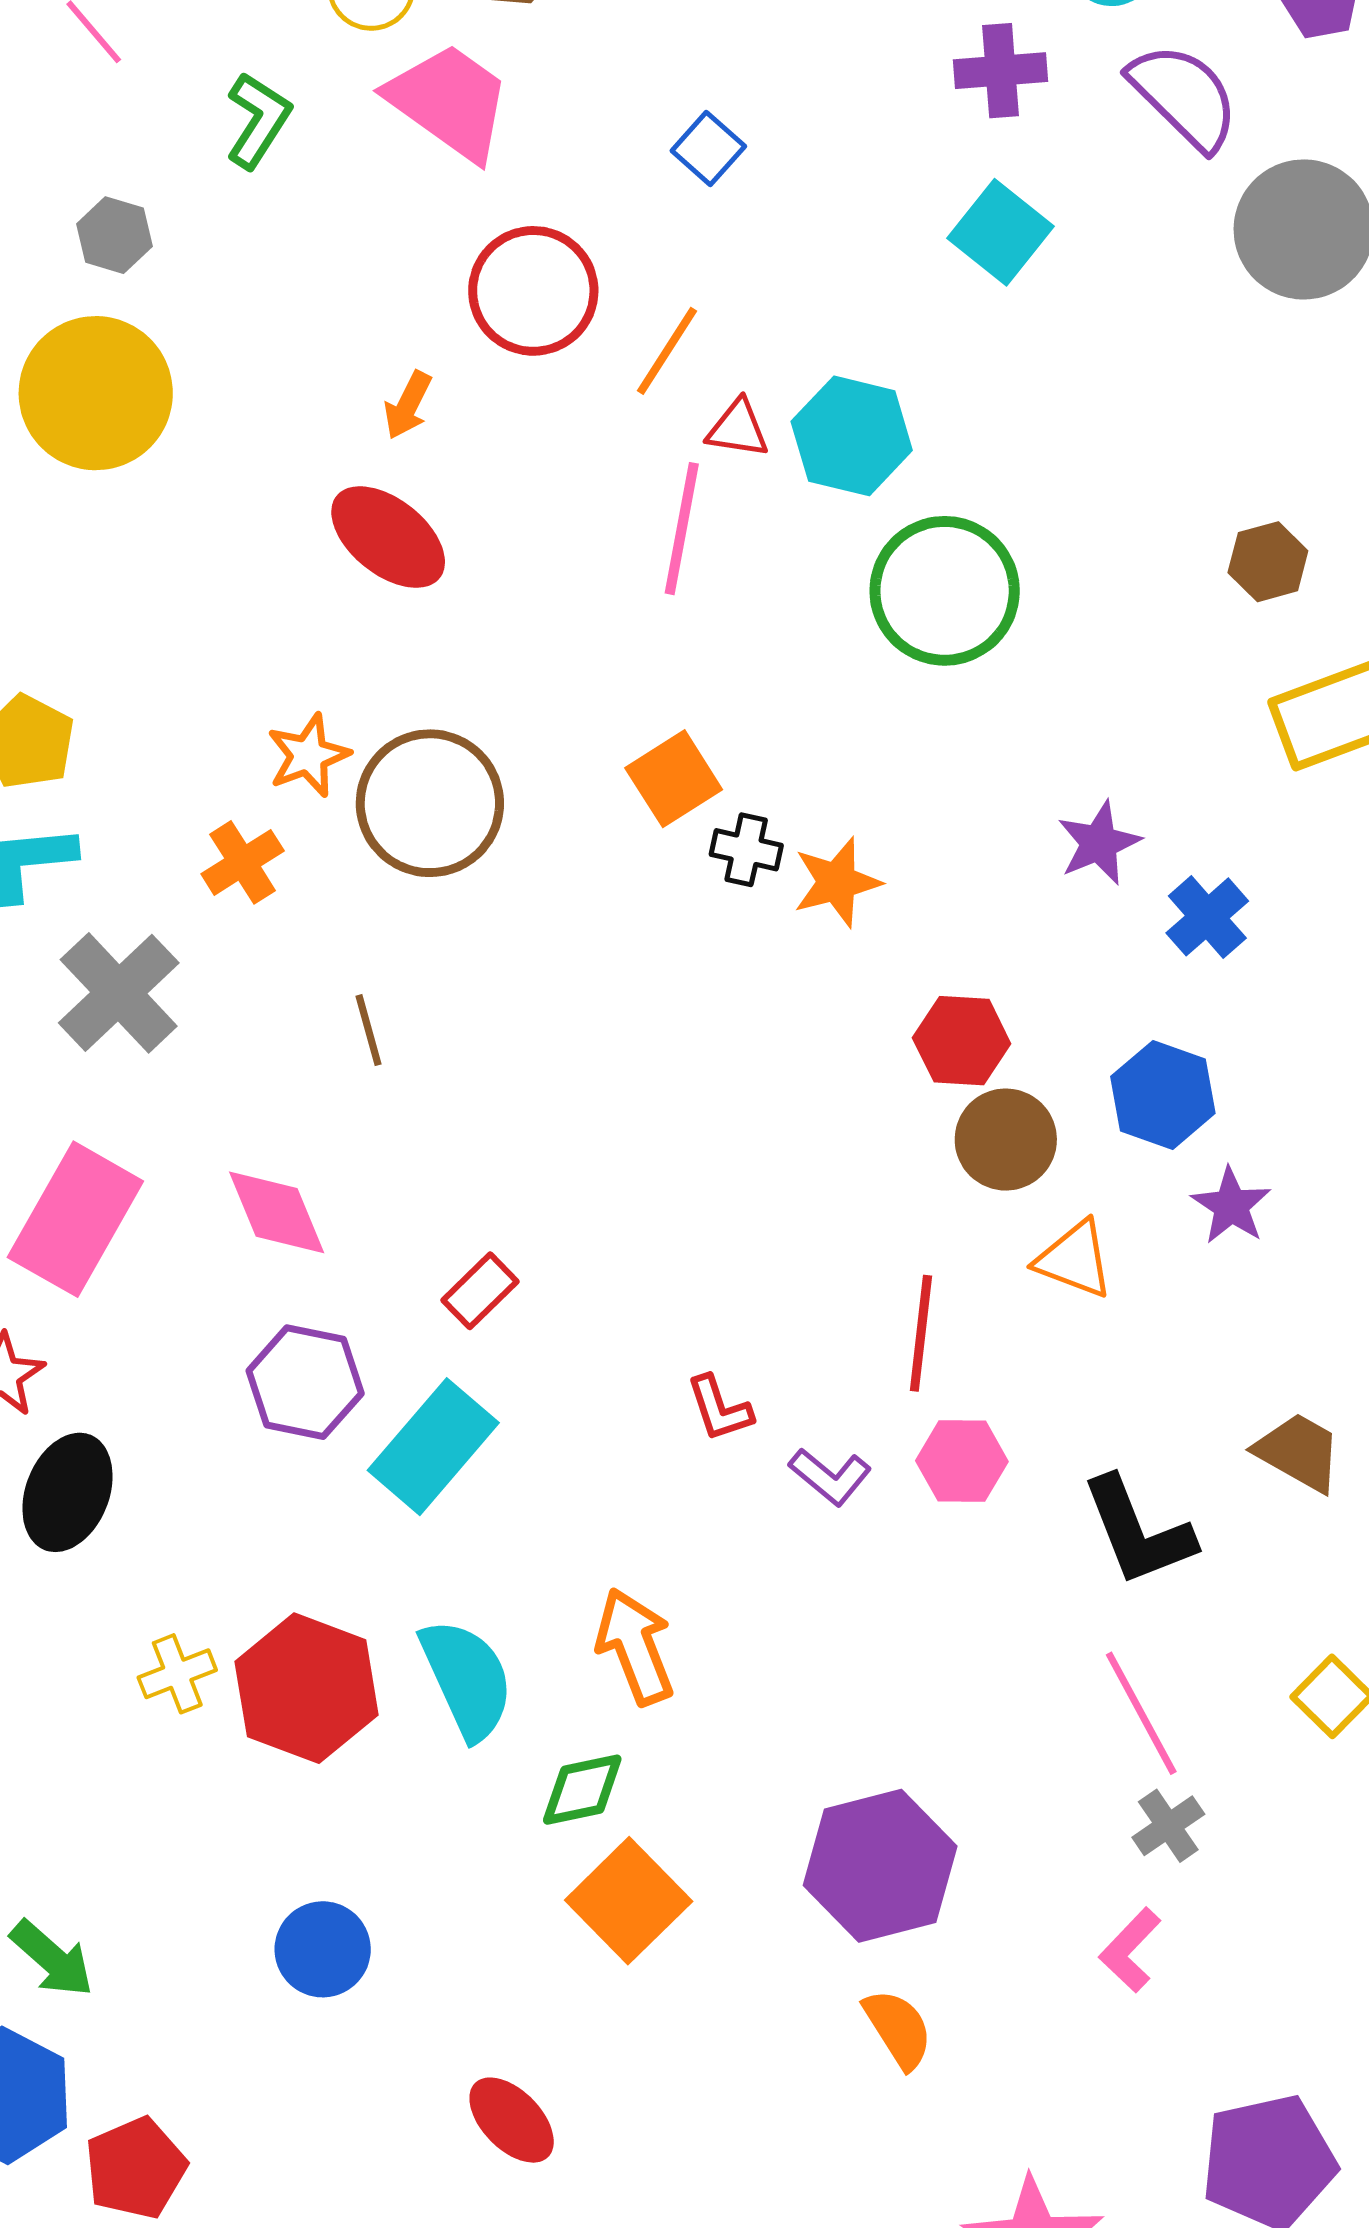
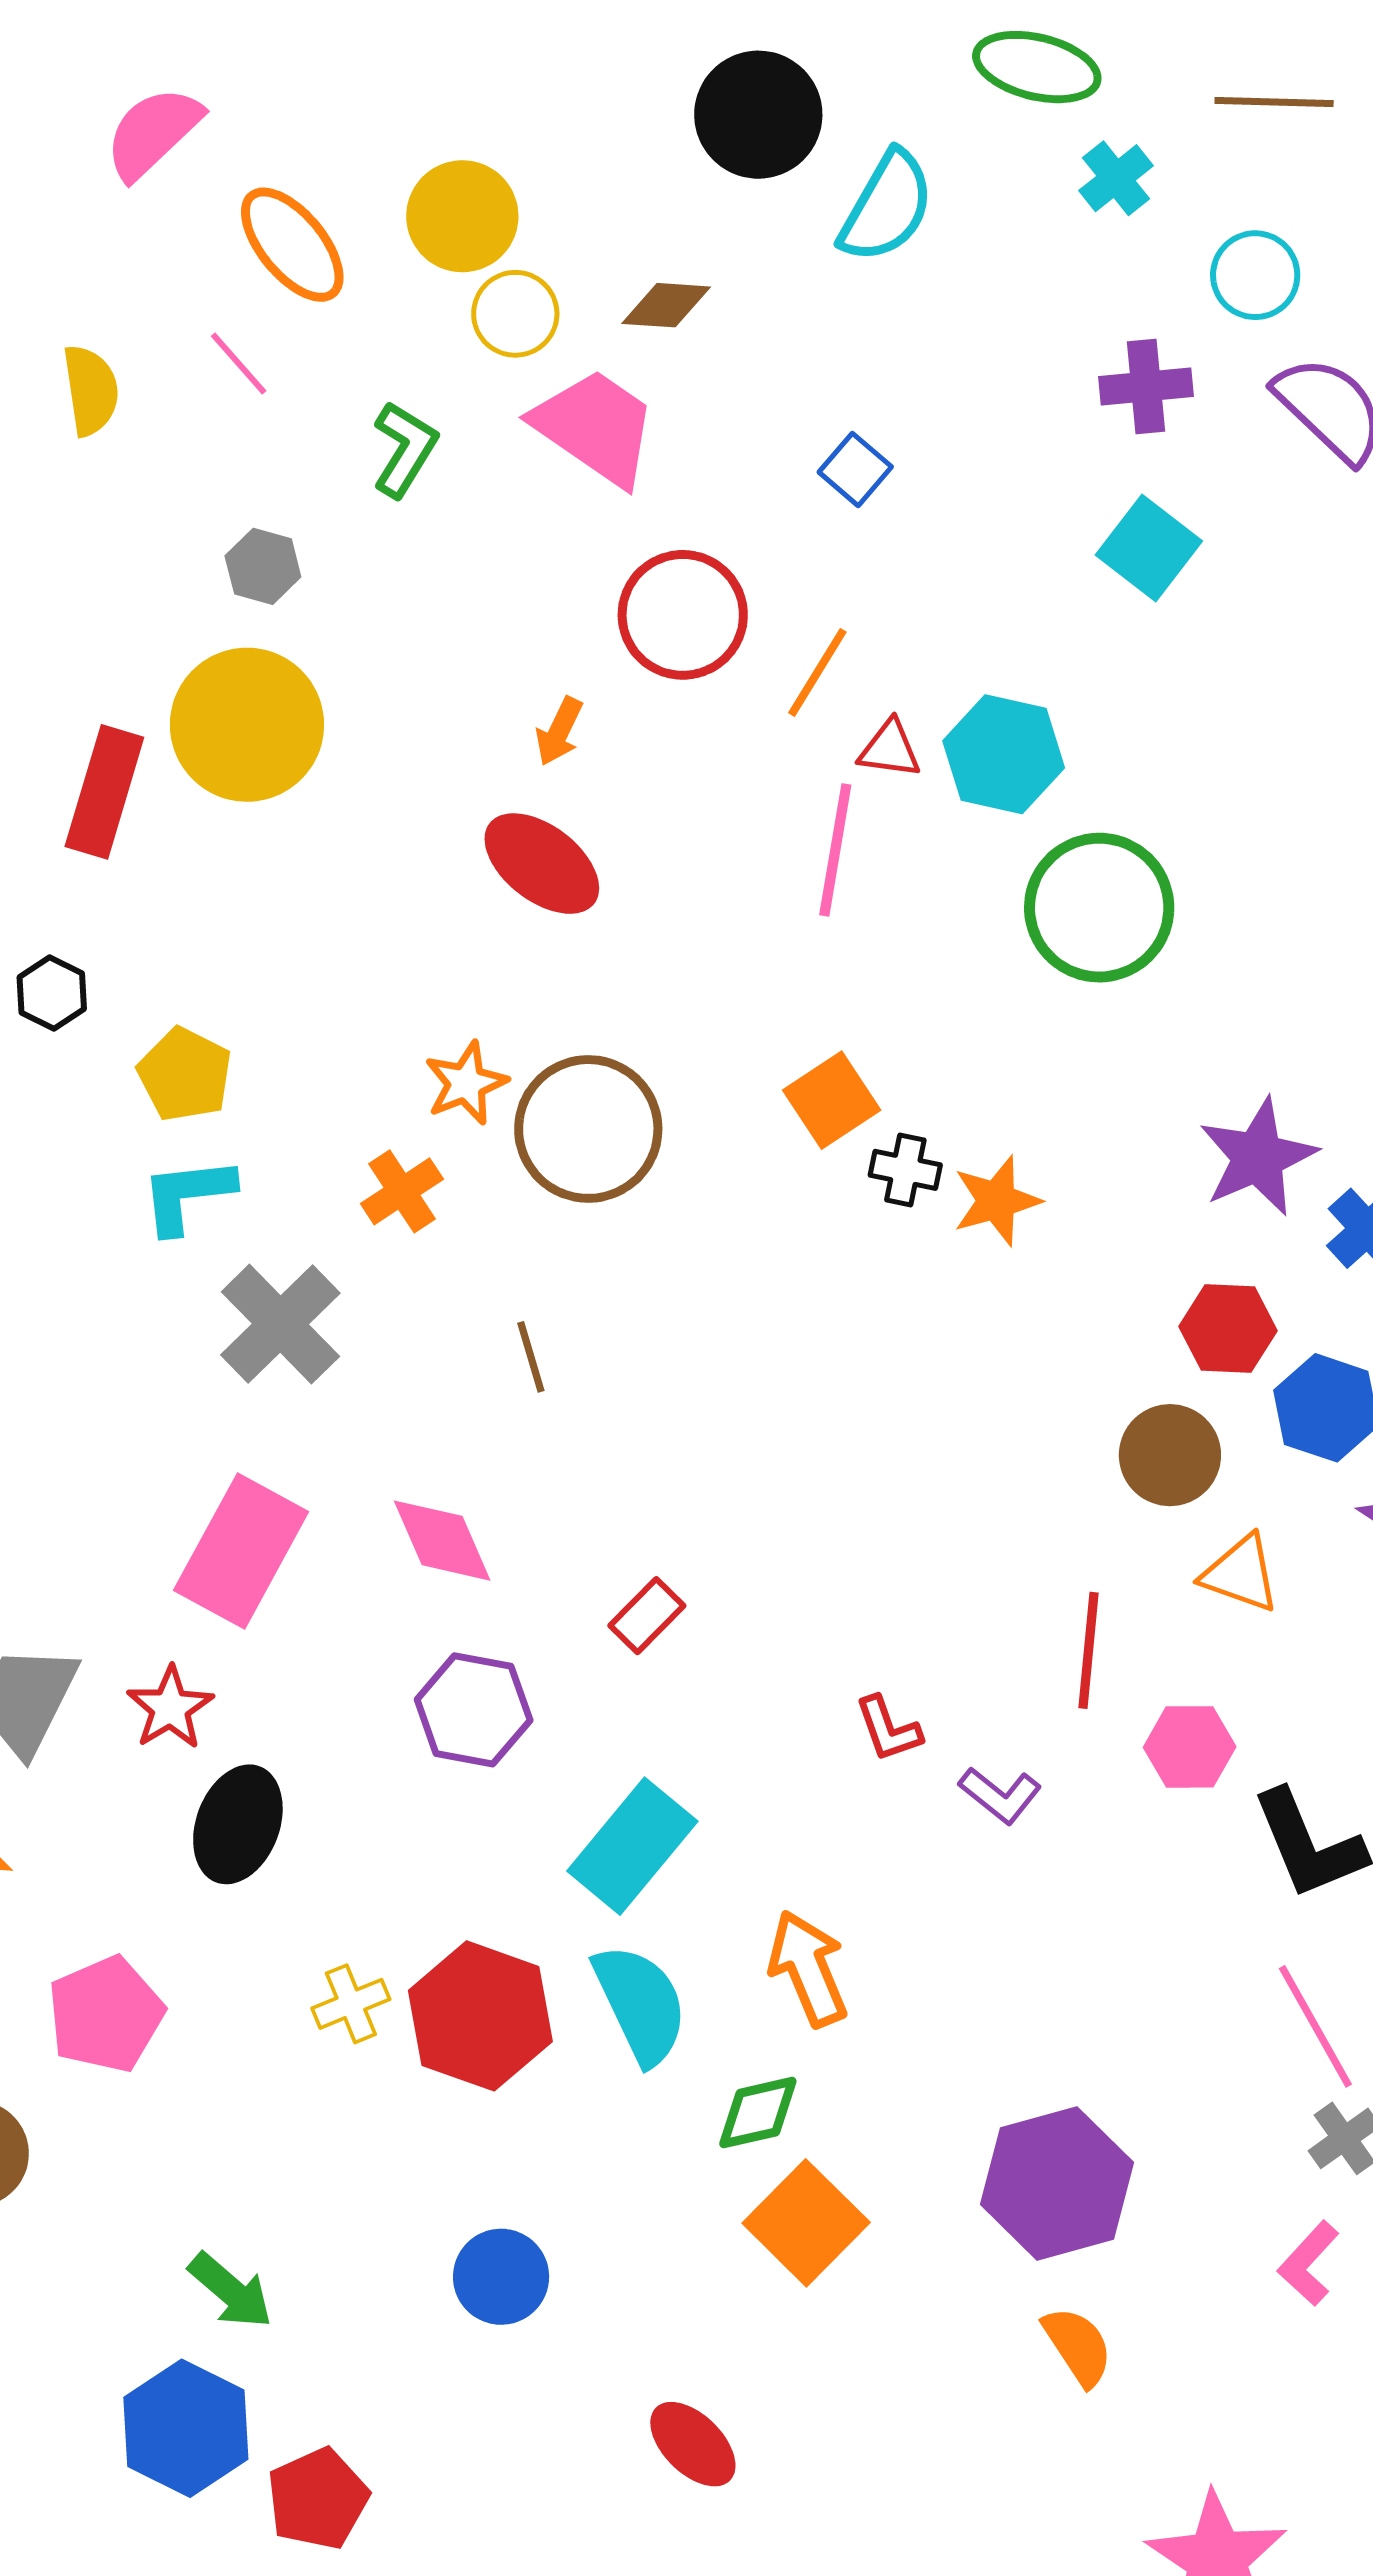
purple star: (1099, 843) -> (1258, 1157), size x1.4
red hexagon: (962, 1041) -> (1228, 1329), moved
cyan rectangle: (433, 1447) -> (632, 1846), moved
pink hexagon: (962, 1461) -> (1190, 1747), moved

